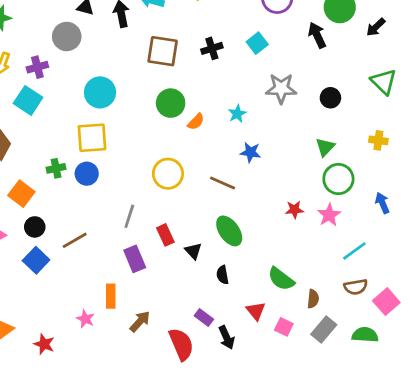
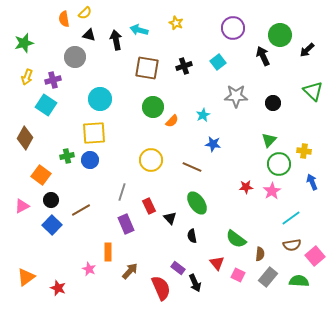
yellow cross: (378, 140) -> (304, 151), moved

